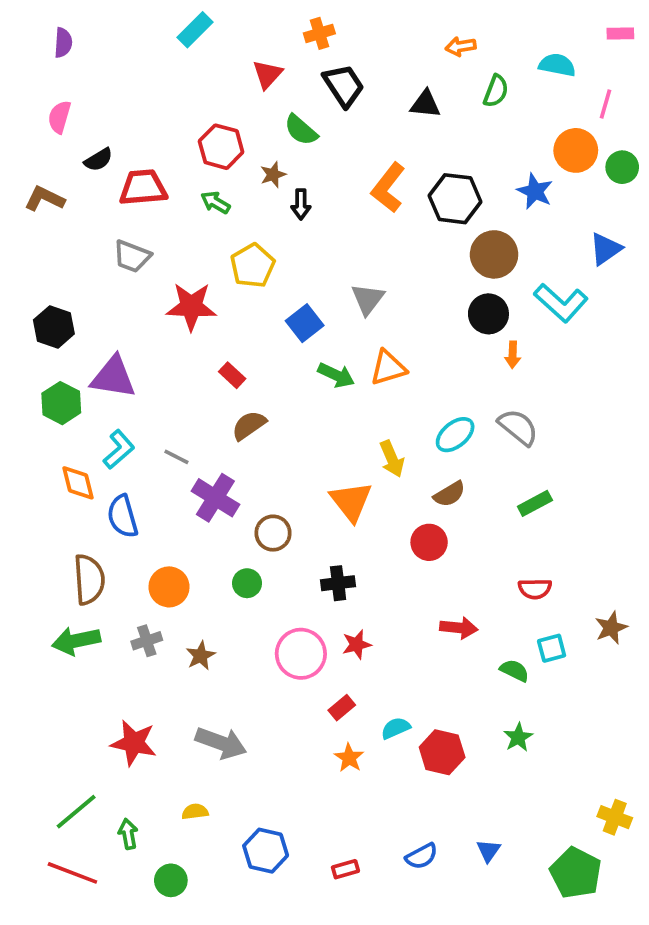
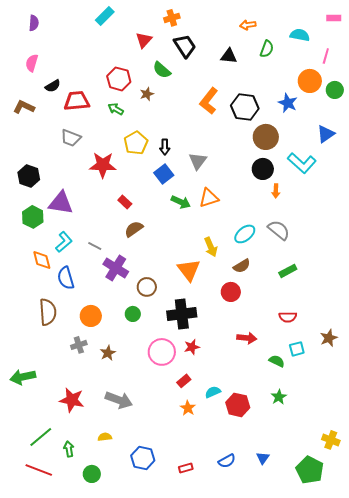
black arrow: (301, 204) -> (165, 147), moved
black cross: (338, 583) -> (182, 314), size x1.6
green arrow: (76, 641) -> (23, 377), moved

